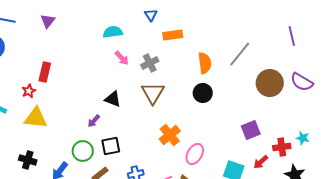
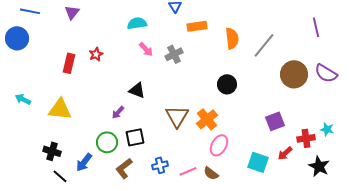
orange semicircle: (205, 63) -> (232, 38), moved
red star: (29, 91) -> (96, 54), moved
brown triangle: (153, 93) -> (177, 116), moved
orange cross: (170, 135) -> (207, 119), moved

